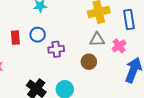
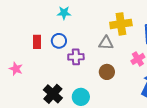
gray triangle: (97, 40) -> (106, 43), moved

